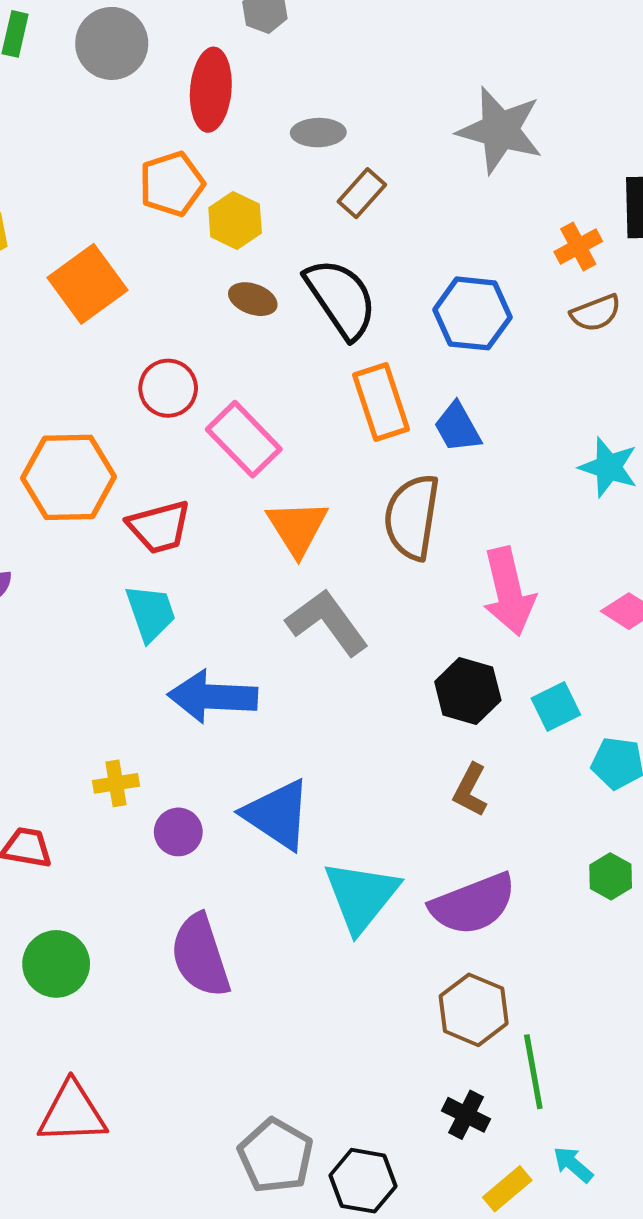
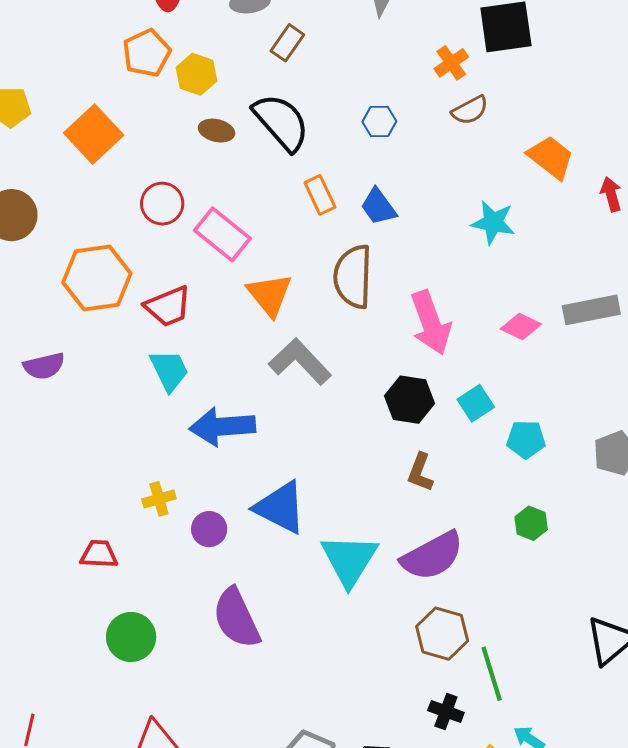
blue hexagon: (472, 313) -> (379, 122), size x0.6
orange rectangle: (381, 402) -> (320, 195), size x0.7

